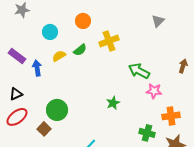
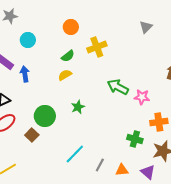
cyan circle: (50, 32) -> (28, 40), moved
yellow semicircle: (59, 56) -> (65, 75), moved
green arrow: (139, 71) -> (118, 87), moved
green star: (113, 103) -> (78, 107), moved

